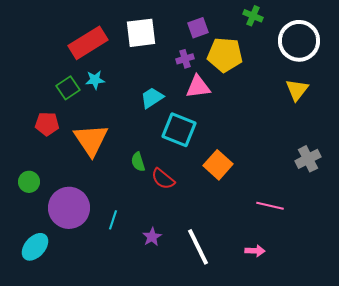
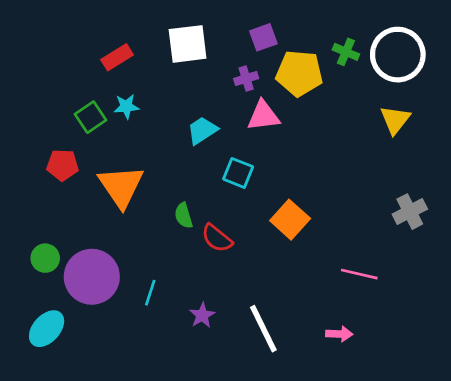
green cross: (253, 16) -> (346, 52), moved
red rectangle: (88, 43) -> (117, 57), size x0.6
cyan square: (179, 130) -> (238, 173), size x0.7
green circle: (29, 182) -> (45, 258), moved

